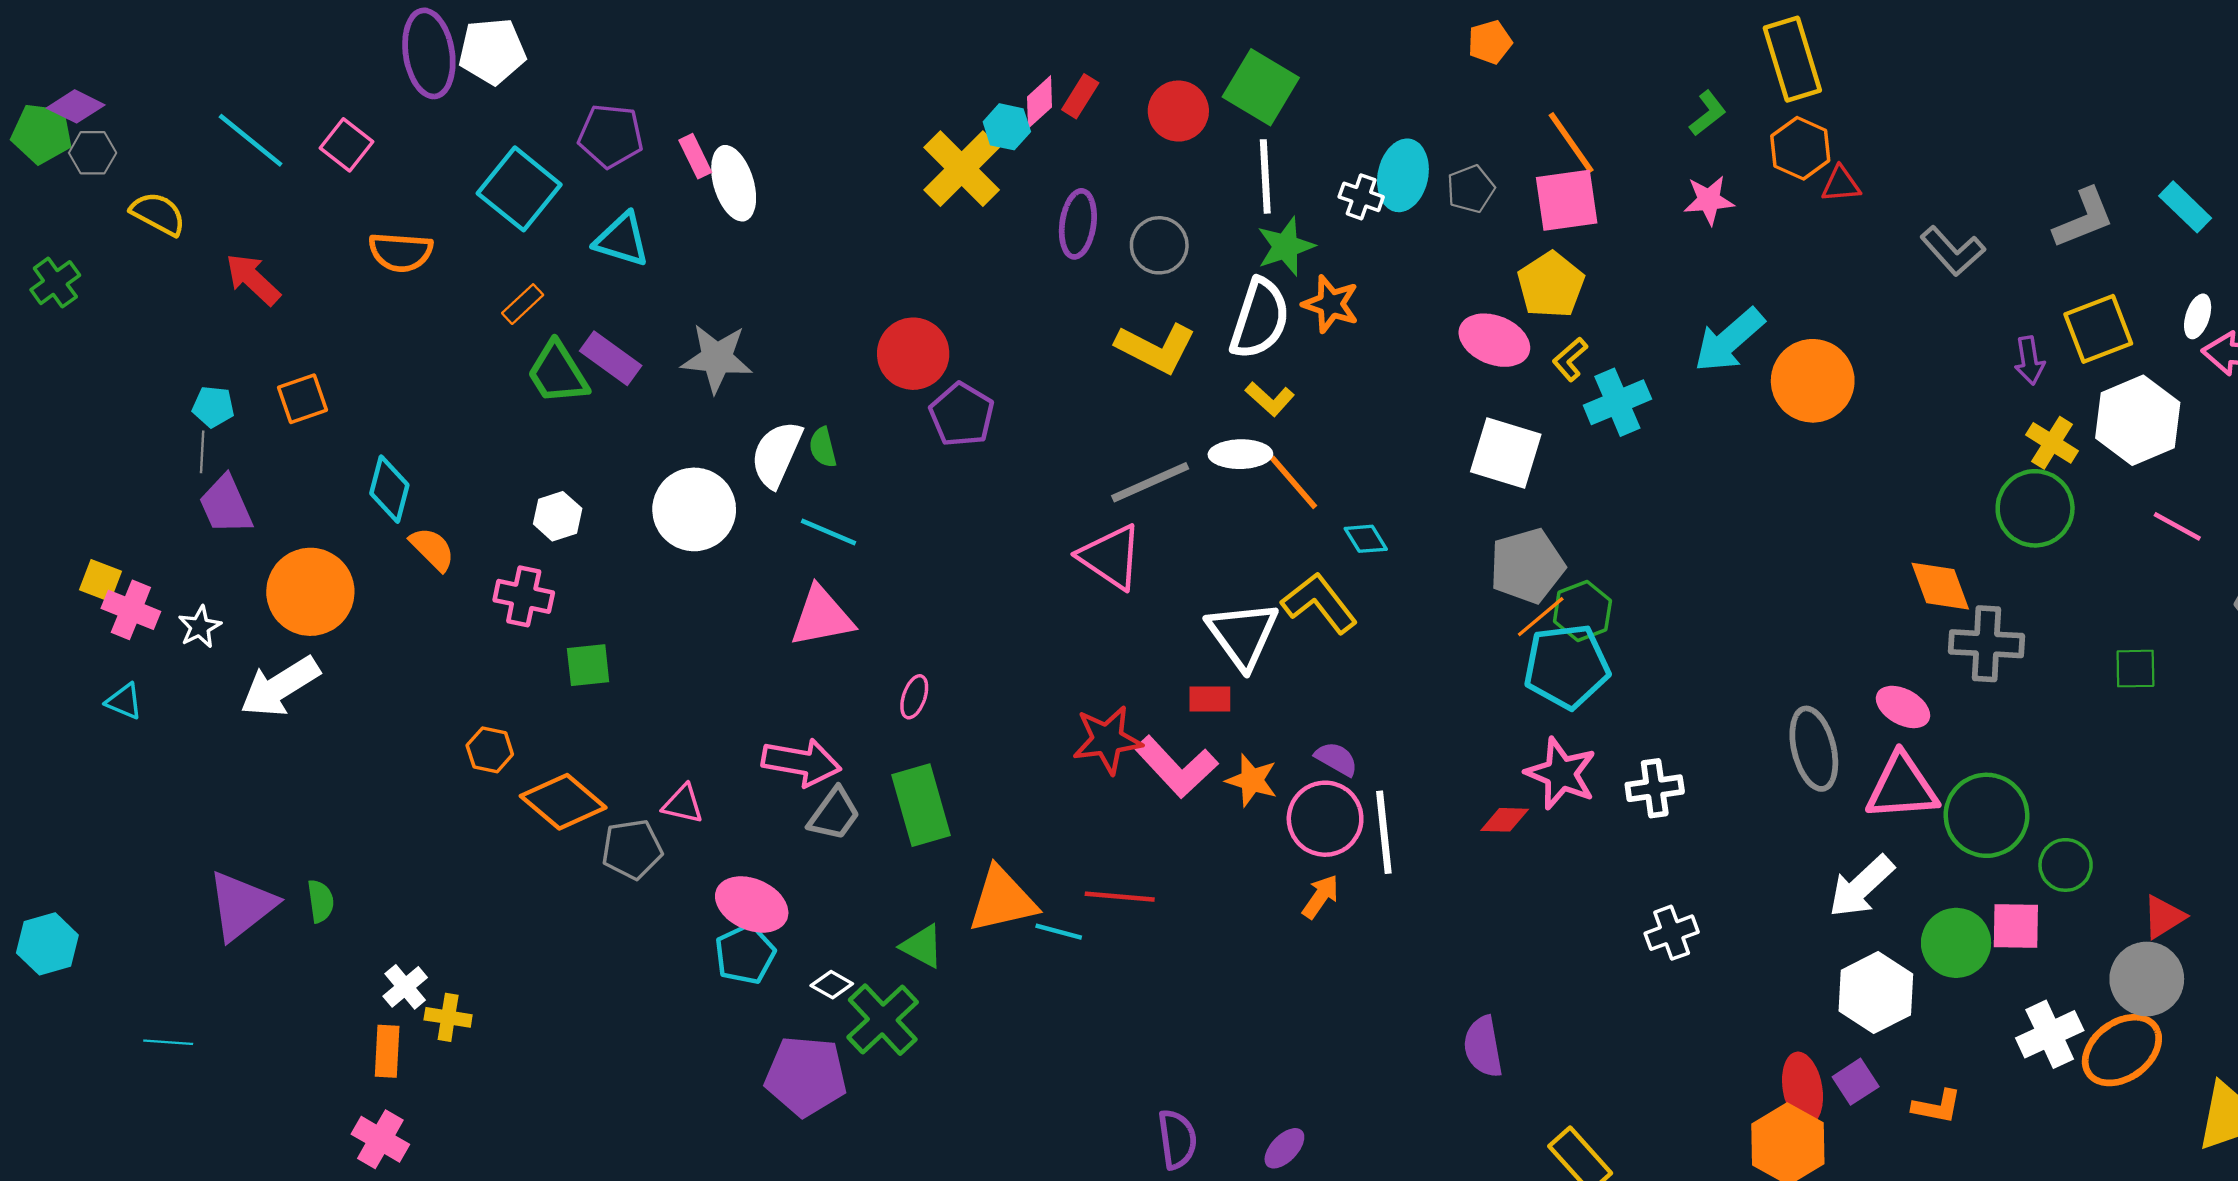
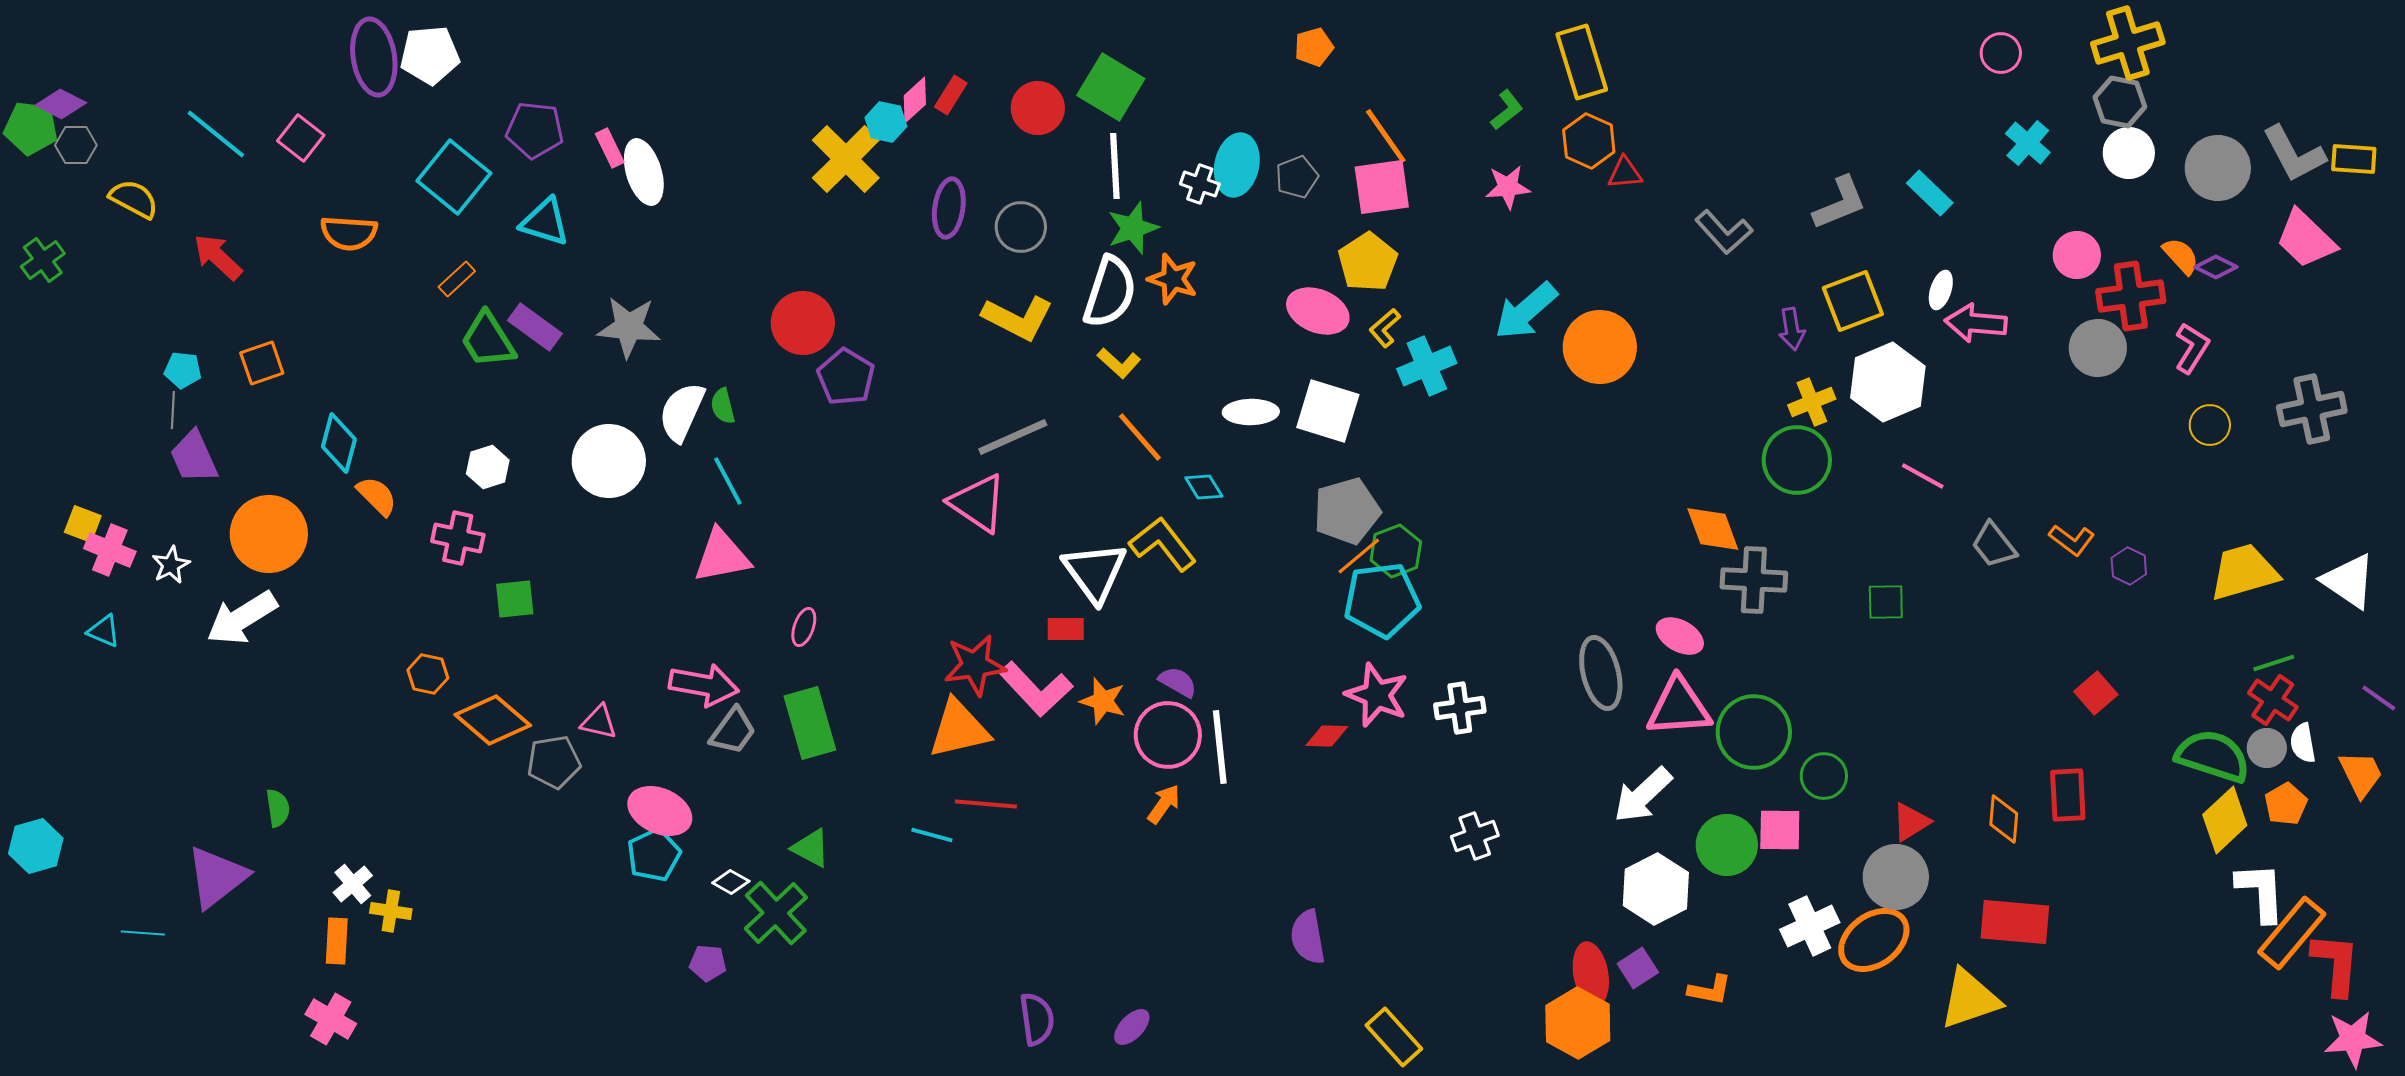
yellow cross: (2052, 443) -> (1812, 402), turned 36
white ellipse: (1240, 454) -> (1251, 412), moved
cyan line: (828, 532) -> (728, 481), turned 39
orange triangle: (1002, 900) -> (959, 729), moved
purple triangle: (242, 906) -> (217, 877), moved
purple pentagon: (806, 1076) -> (708, 963), size x0.5

